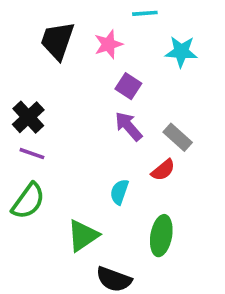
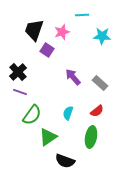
purple square: (128, 86) -> (47, 50), moved
red semicircle: (163, 170) -> (97, 111), moved
green semicircle: (28, 201) -> (32, 115), moved

